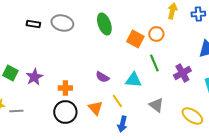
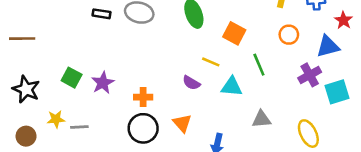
orange circle: (156, 34) -> (289, 35), moved
purple cross: (182, 73) -> (310, 75), moved
yellow line: (117, 101) -> (211, 62), moved, turned -32
gray triangle: (156, 105) -> (262, 119), turned -42
yellow ellipse: (192, 116) -> (308, 134), turned 30

